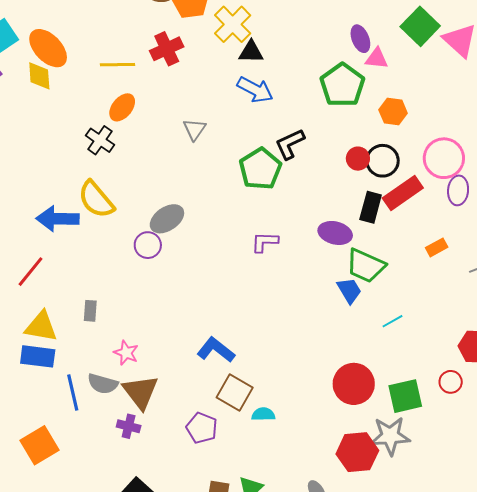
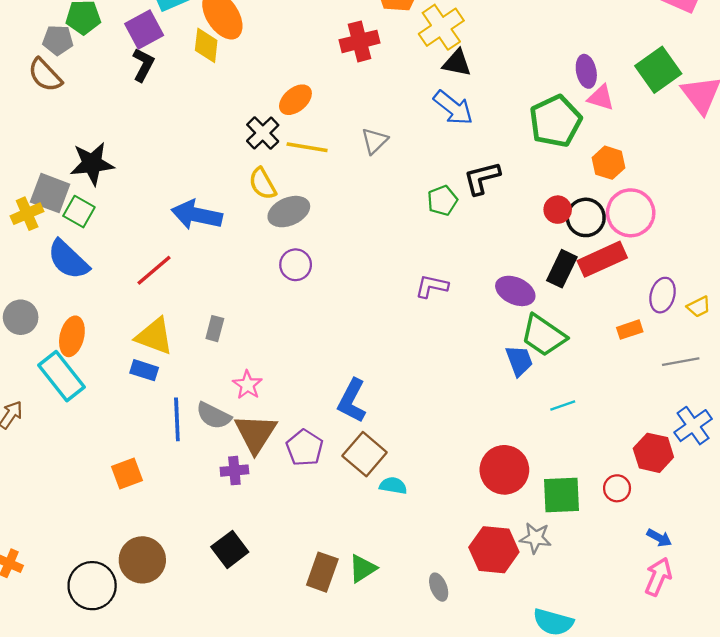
yellow line: (117, 65) -> (307, 147), moved
pink circle: (444, 158) -> (631, 213), moved
green pentagon: (260, 169) -> (442, 200), size x0.6
purple ellipse: (458, 190) -> (663, 295), moved
yellow semicircle: (96, 200) -> (262, 184), moved, size x0.7
gray ellipse: (167, 219) -> (289, 212), moved
blue L-shape: (216, 350) -> (352, 401), turned -111
blue rectangle: (38, 356) -> (144, 370), size x0.7
purple cross: (129, 426) -> (234, 471), turned -30
purple pentagon: (202, 428) -> (305, 448), moved
gray star: (390, 436) -> (535, 538), size x0.7
orange square: (39, 445) -> (127, 473), size x0.7

